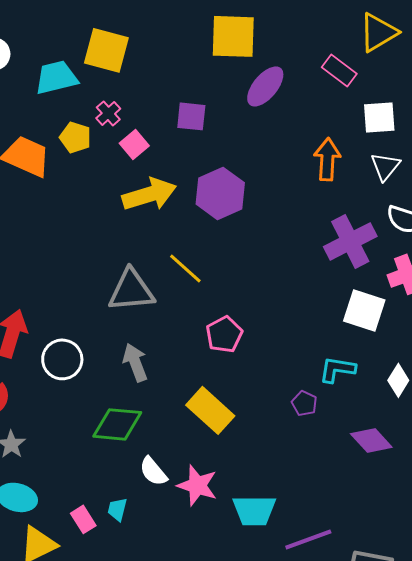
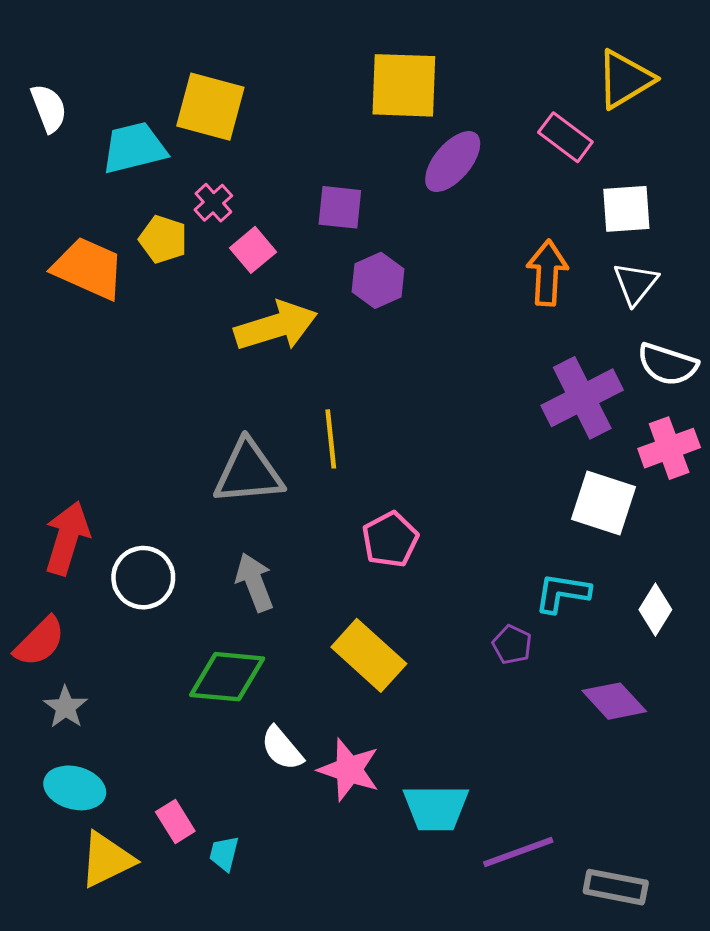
purple hexagon: (220, 193) -> (378, 280), moved, size x0.7
yellow line: (185, 268) -> (331, 439), turned 42
cyan trapezoid: (117, 509) -> (224, 853), moved

